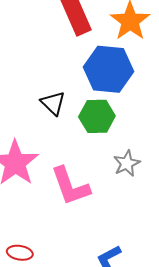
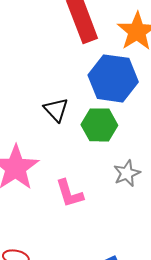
pink L-shape: (70, 186) -> (69, 193), size x0.7

